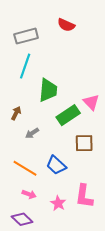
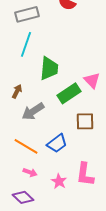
gray arrow: (32, 133) -> (33, 111), size x1.6
blue trapezoid: (56, 165) -> (57, 143), turned -80

